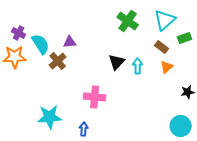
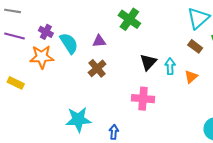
green cross: (128, 21) -> (129, 19), moved
brown cross: (58, 61) -> (97, 68), moved
orange triangle: (167, 67) -> (191, 77), moved
pink cross: (95, 97) -> (143, 99), moved

